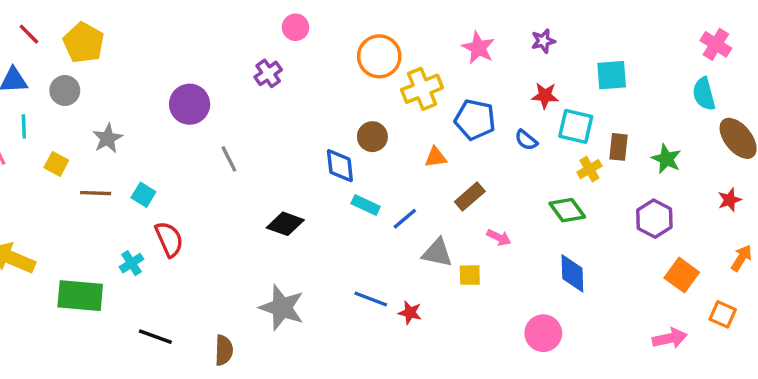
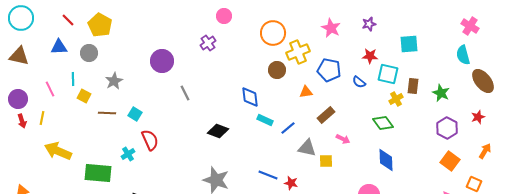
cyan line: (24, 126) -> (73, 79), moved
brown circle: (372, 137) -> (277, 70), moved
purple hexagon: (654, 219) -> (447, 128), moved

